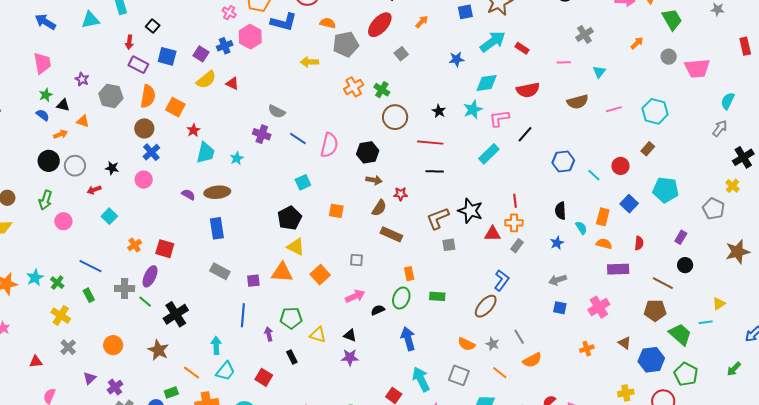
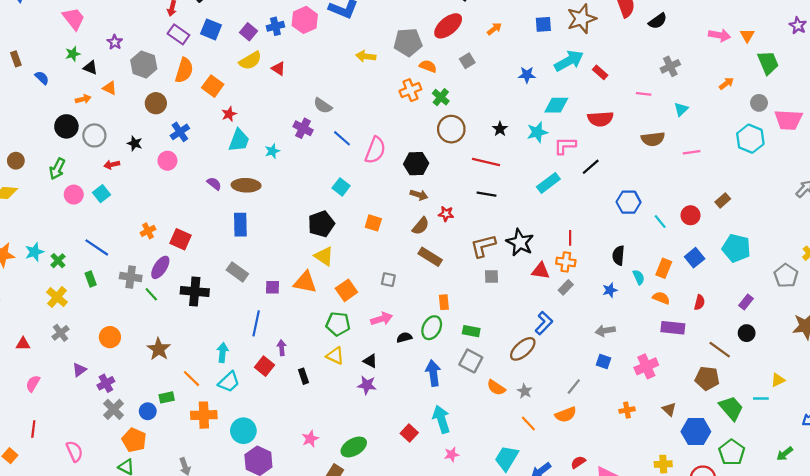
orange semicircle: (328, 23) -> (428, 66), moved
pink trapezoid: (42, 63) -> (74, 19), turned -35
cyan hexagon: (655, 111) -> (750, 139), moved
blue semicircle: (43, 115) -> (42, 78), moved
brown circle: (144, 128) -> (156, 103), moved
cyan square: (303, 182) -> (341, 187), turned -35
cyan square: (109, 216) -> (101, 194), moved
black cross: (176, 314) -> (195, 291), moved, turned 30
green pentagon: (291, 318) -> (338, 324), moved
gray line: (519, 337) -> (574, 387), moved, turned 63
gray square: (459, 375) -> (471, 361), moved
red square: (264, 377) -> (265, 366), moved

